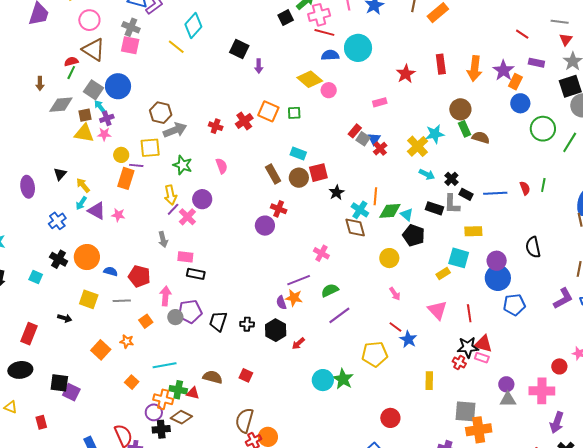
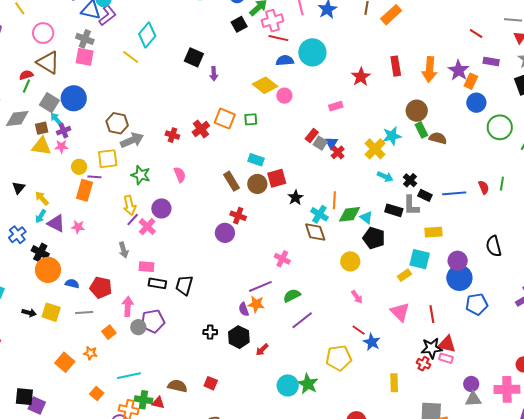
black cross: (59, 259) -> (40, 252), moved
black arrow: (65, 318) -> (29, 313), moved
black trapezoid: (218, 321) -> (184, 285), moved

